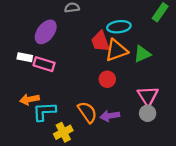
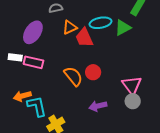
orange triangle: (116, 50) -> (70, 27), moved, size x0.7
green triangle: (142, 54) -> (123, 28), moved
cyan L-shape: (44, 111) -> (37, 106), turned 85
orange semicircle: (87, 112) -> (73, 76), moved

